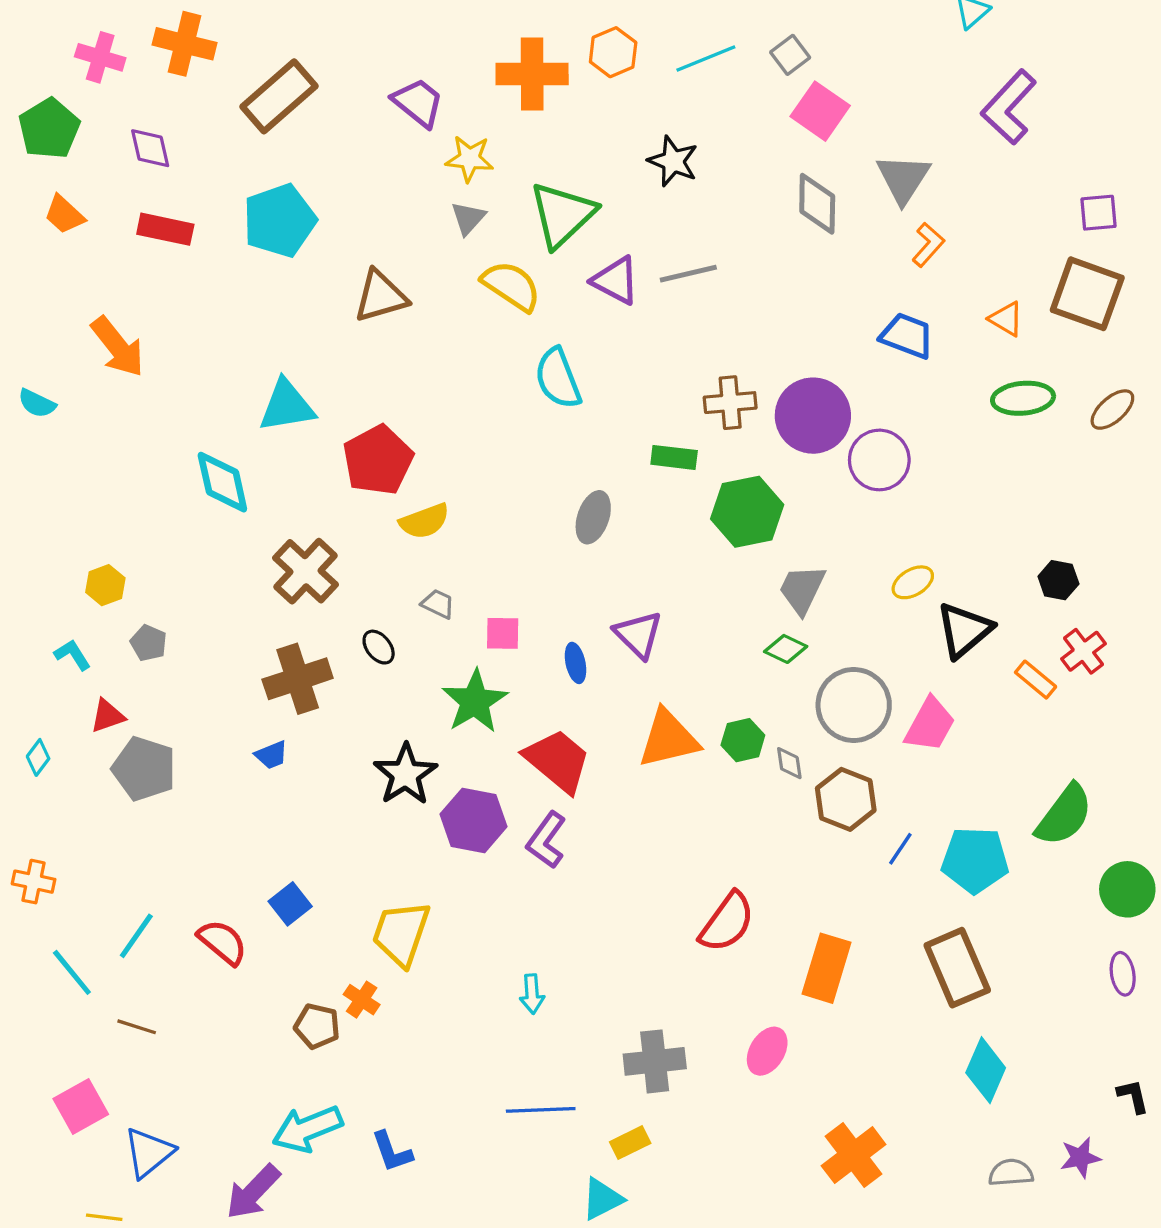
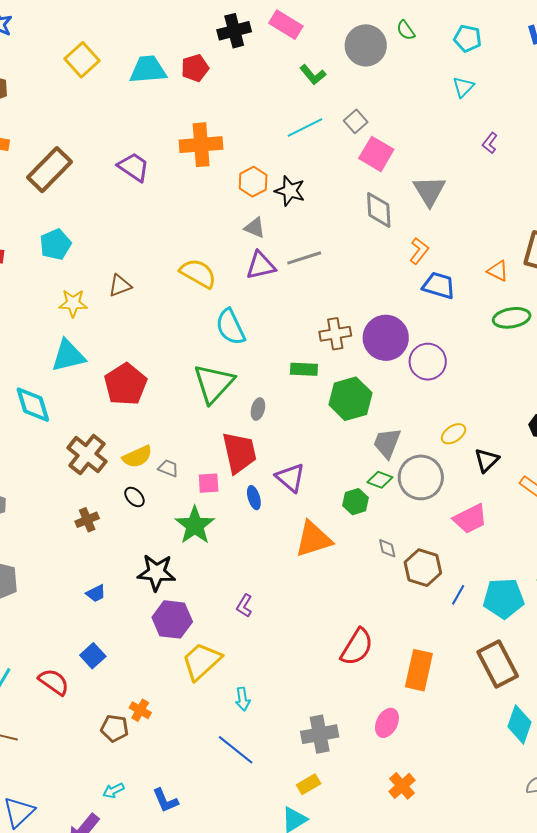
orange hexagon: (613, 52) -> (253, 182), moved
purple L-shape: (1009, 107) -> (490, 143), size x0.5
yellow star: (470, 159) -> (73, 303), moved
green triangle: (562, 215) -> (214, 383), moved
gray triangle: (468, 218) -> (255, 228), moved, turned -45
cyan pentagon: (279, 221) -> (55, 244), size x0.7
orange L-shape: (928, 245) -> (419, 251), moved
purple triangle: (616, 281) -> (261, 265), turned -36
brown triangle: (381, 296) -> (120, 285), size x0.7
gray ellipse: (593, 517) -> (258, 409), size x0.7
yellow semicircle: (424, 521) -> (137, 457), moved
black triangle: (964, 630) -> (487, 460), size x0.7
brown cross: (298, 679) -> (87, 520), size x0.6
gray circle: (854, 705) -> (421, 477), moved
pink trapezoid: (930, 725) -> (470, 519), turned 39
green hexagon: (743, 740) -> (356, 502), moved
blue trapezoid: (271, 755) -> (96, 593), moved
red trapezoid: (558, 761) -> (239, 453), moved, turned 42
black star: (405, 774) -> (156, 572), turned -30
purple hexagon: (473, 820) -> (172, 619), moved
purple L-shape: (546, 840) -> (244, 606), size x0.7
yellow trapezoid: (401, 933) -> (202, 661), moved, turned 33
blue line: (541, 1110) -> (236, 750), moved, turned 45
cyan arrow: (307, 1129) -> (113, 791), size x0.5
orange cross: (854, 1155) -> (402, 786), moved, size x0.7

